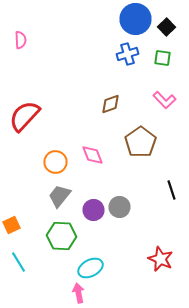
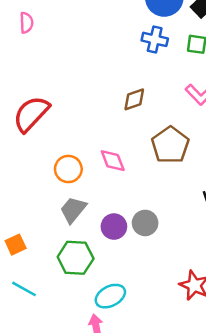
blue cross: (128, 54) -> (155, 39), turned 30
cyan line: (18, 262) -> (24, 289), turned -30

